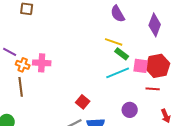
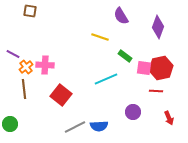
yellow line: (114, 42) -> (100, 37), moved
orange cross: (23, 65) -> (26, 67), turned 32
cyan line: (118, 73) -> (106, 79), moved
red square: (83, 102) -> (61, 95), moved, size x1.5

